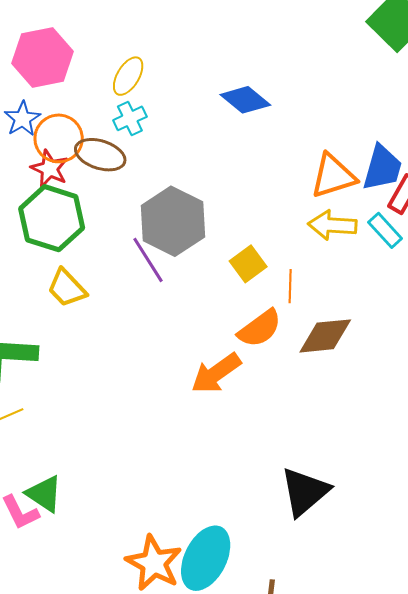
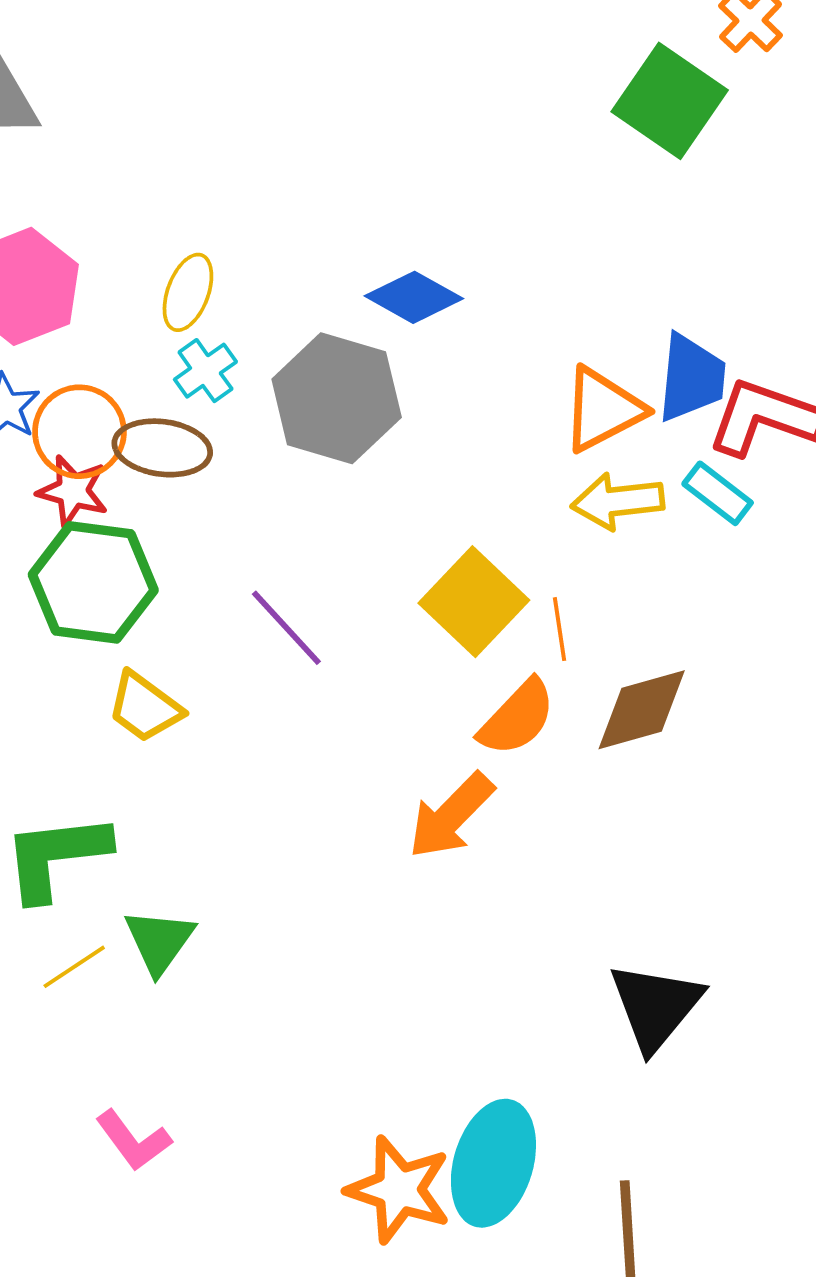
gray hexagon: (173, 221) -> (337, 398), moved
yellow square: (248, 264) -> (474, 602), size x1.5
green triangle: (44, 494) -> (159, 941), moved, turned 42

